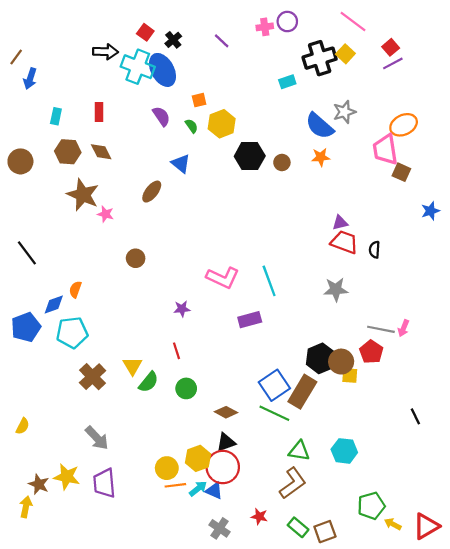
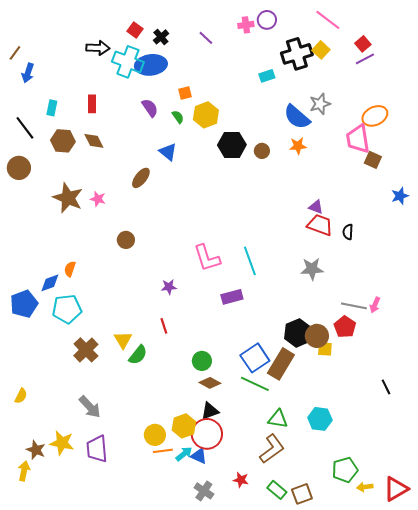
blue ellipse: (162, 70) -> (151, 65), turned -68
brown circle: (20, 161) -> (19, 168), moved
brown star: (83, 195) -> (68, 198), moved
purple triangle: (340, 223) -> (316, 207), turned 35
black line: (27, 253) -> (25, 128), moved
pink L-shape: (223, 278) -> (207, 258), turned 48
green circle: (186, 388) -> (202, 361), moved
yellow arrow: (393, 524) -> (365, 487), turned -35

